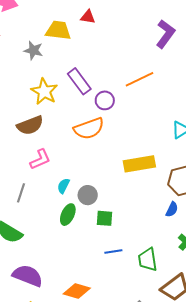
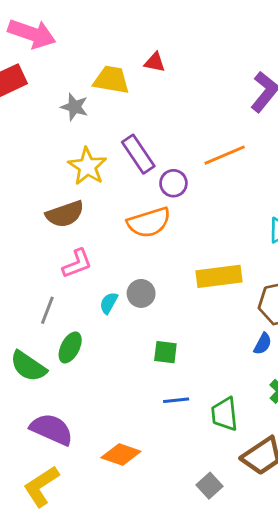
gray circle: (88, 195) -> (141, 293), moved
green ellipse: (68, 215) -> (70, 347), moved

